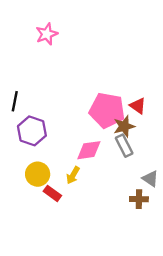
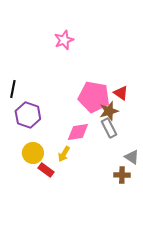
pink star: (47, 34) -> (64, 40), moved

